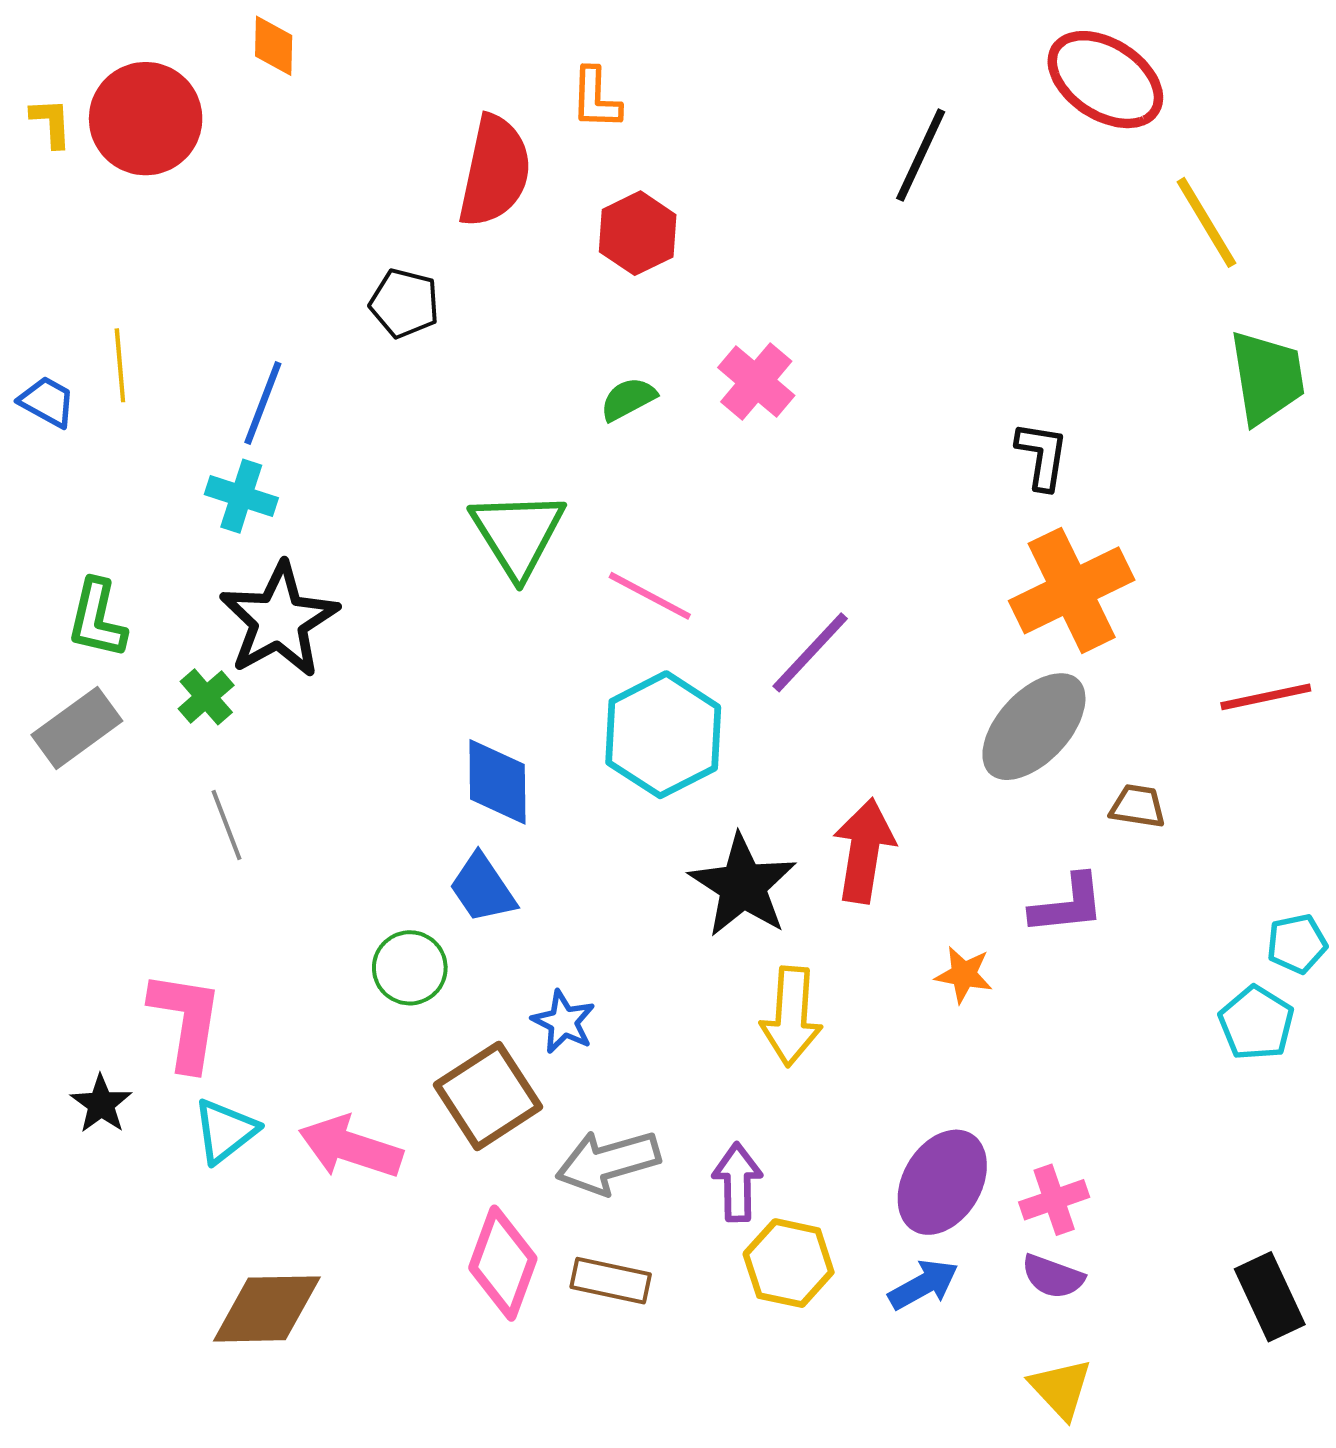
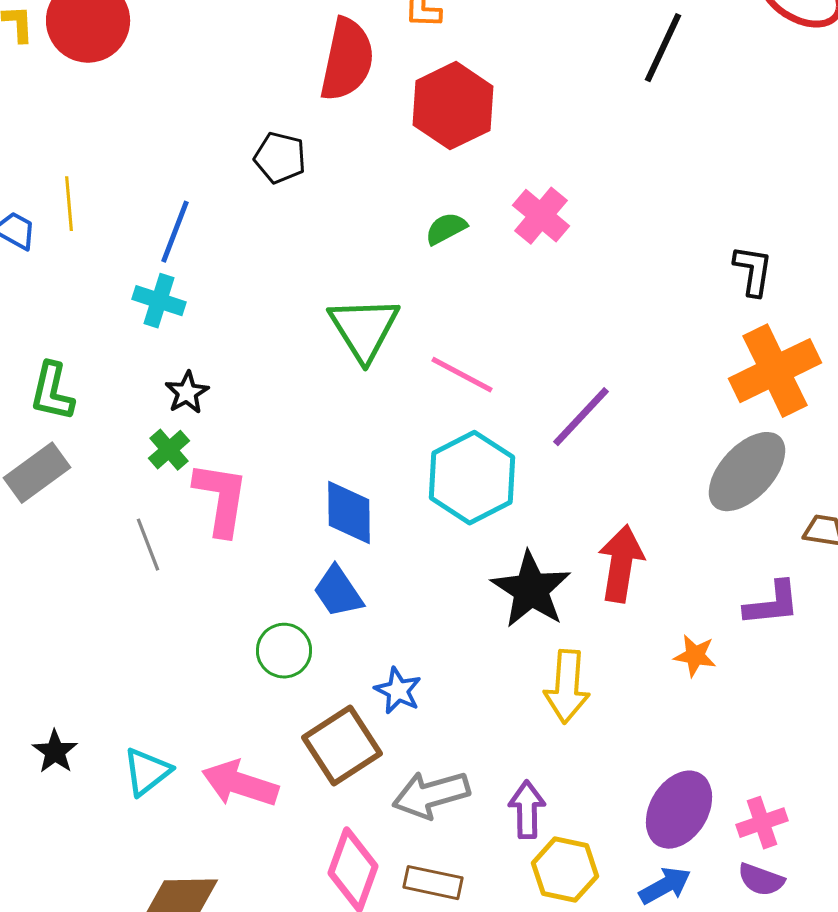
red hexagon: (638, 233) -> (453, 106), size x1.4
black star: (279, 620) -> (187, 393), size x0.5
green cross: (206, 697) -> (169, 450), moved
pink L-shape: (186, 1020) -> (221, 499), moved

